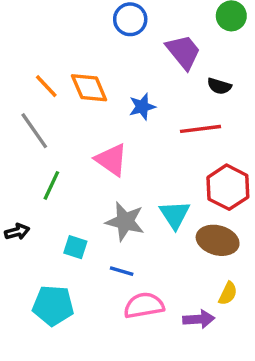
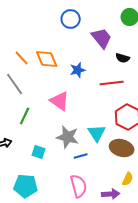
blue line: (122, 271) -> (81, 156), moved, turned -32
pink semicircle: (144, 305) -> (79, 186), turned 85

